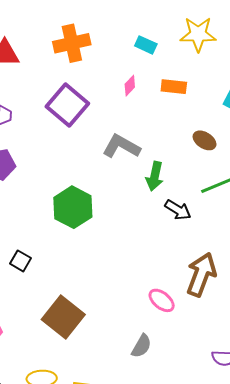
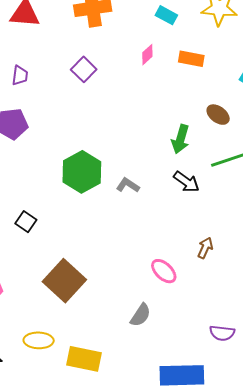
purple square: (67, 105) -> (84, 69), size x0.6
gray L-shape: (121, 146) -> (128, 185), moved, size x0.6
green arrow: (155, 176) -> (180, 139), moved
brown arrow: (201, 274) -> (205, 248), size x0.5

